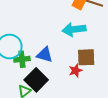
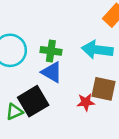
green cross: (22, 59) -> (51, 51), moved

